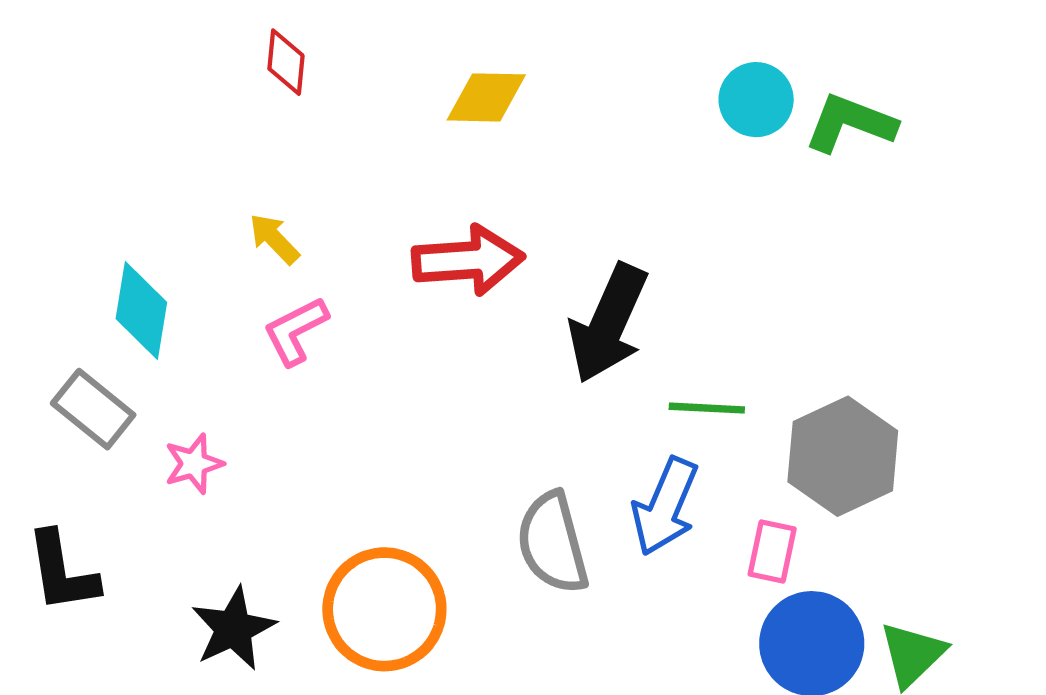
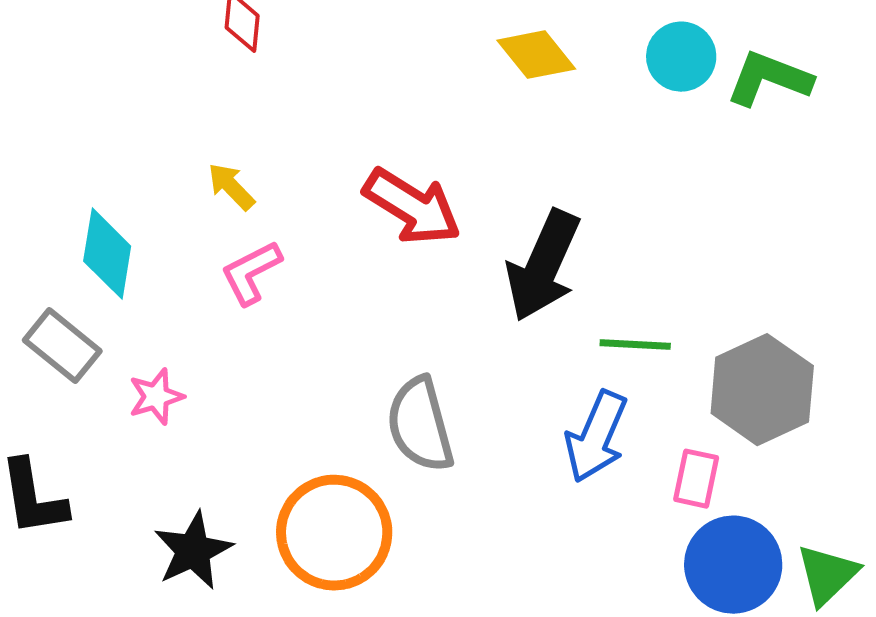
yellow diamond: (486, 97) -> (536, 55), moved, turned 50
red arrow: (468, 260) -> (412, 207), turned 36
gray semicircle: (553, 543) -> (420, 425), moved

